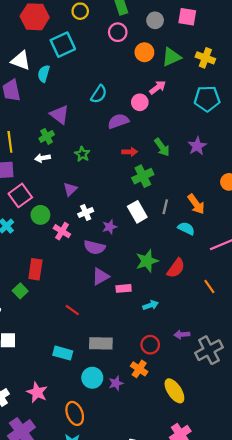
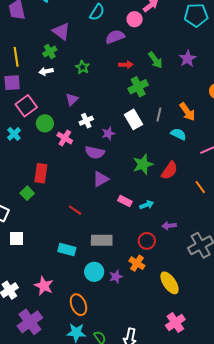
pink rectangle: (124, 288) -> (125, 201), moved, turned 32
purple arrow: (182, 334) -> (169, 226), moved

